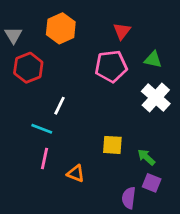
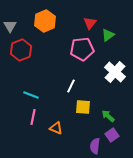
green triangle: (153, 60) -> (108, 35), moved, turned -48
white line: (59, 106) -> (71, 86), moved
purple square: (152, 183) -> (112, 135), turned 32

